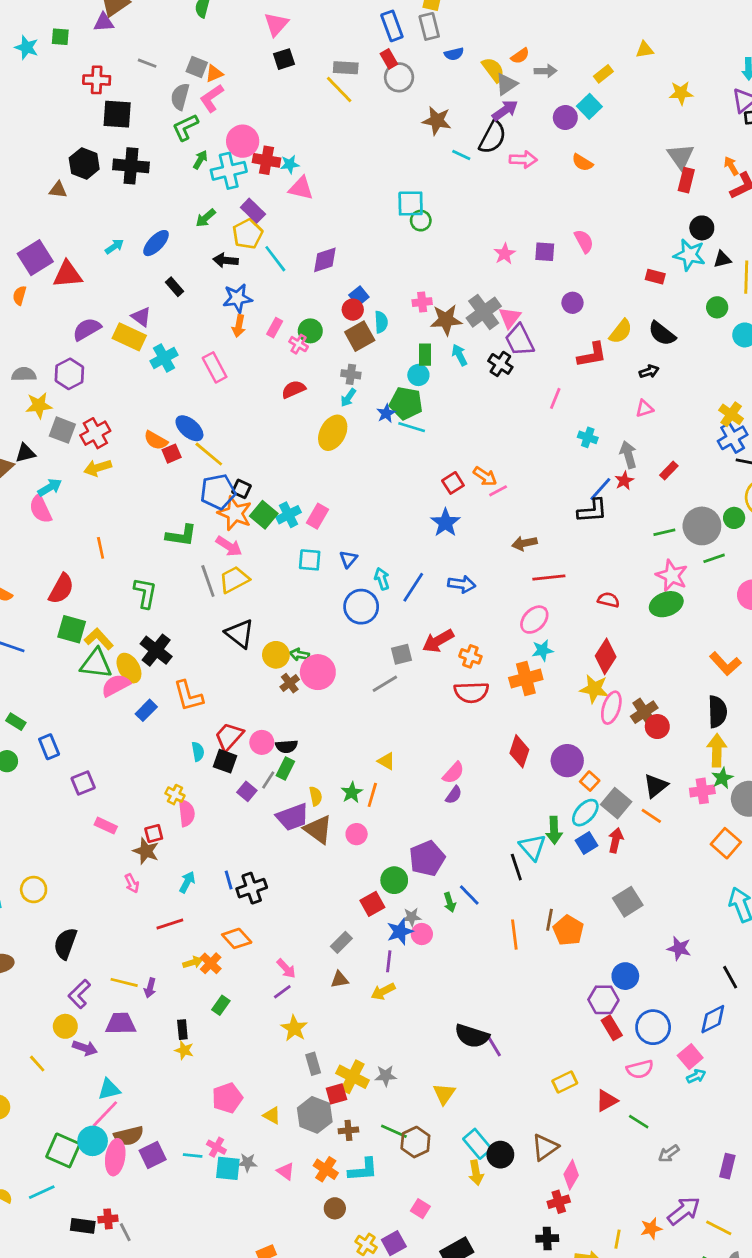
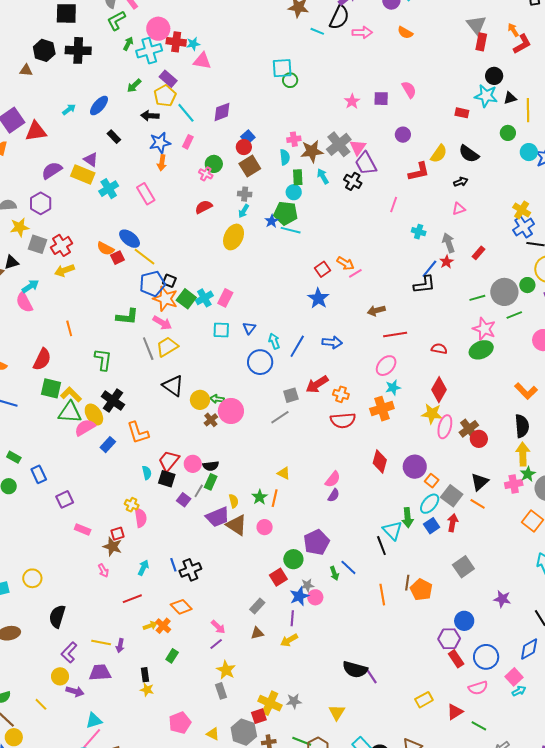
cyan semicircle: (381, 322) -> (285, 157), moved
pink rectangle: (275, 328) -> (188, 142), moved
gray rectangle: (313, 1064) -> (221, 691), moved

